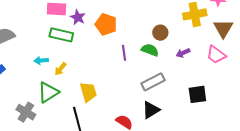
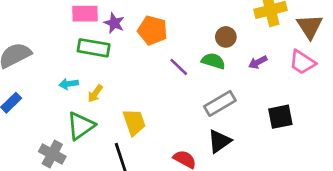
purple line: (124, 53) -> (179, 67), turned -35

